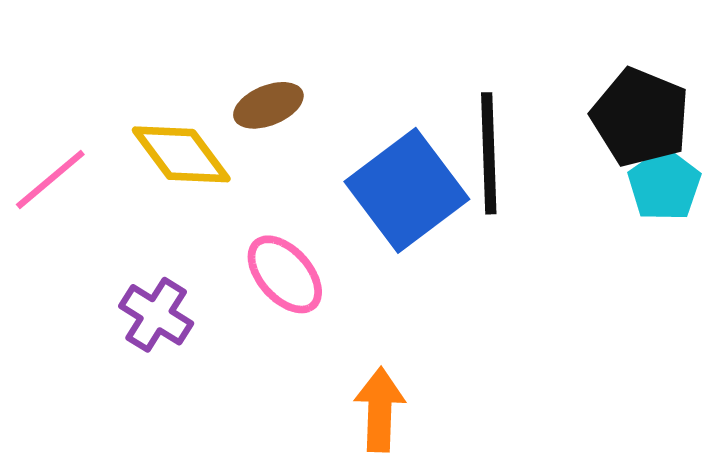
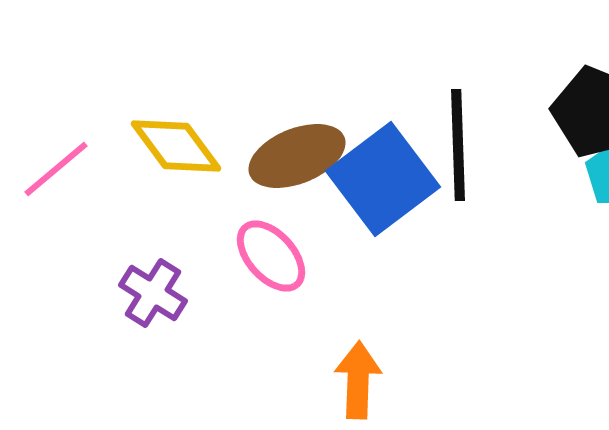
brown ellipse: (268, 105) -> (297, 156), moved, size x1.5

